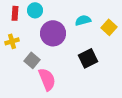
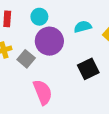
cyan circle: (35, 10) -> (39, 17), moved
gray square: (32, 60) -> (26, 59), moved

